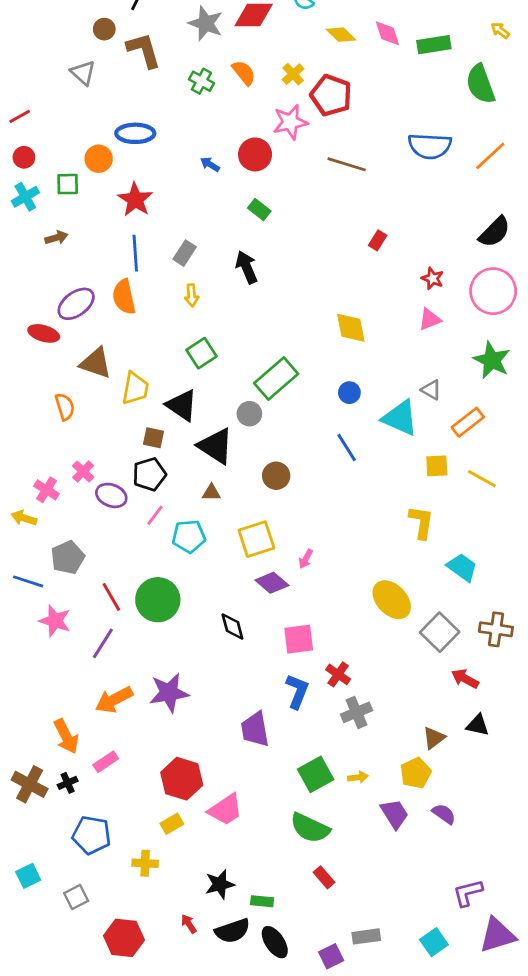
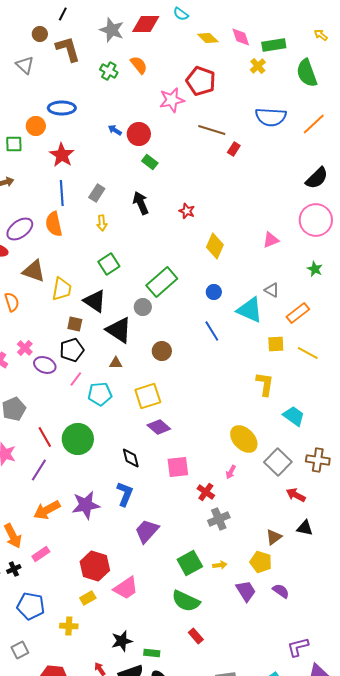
yellow cross: (293, 74) -> (258, 66), moved
red circle: (255, 154) -> (139, 134), moved
red rectangle: (378, 240) -> (234, 149), moved
red star: (433, 278) -> (187, 211), moved
yellow diamond: (351, 328) -> (215, 246), turned 35
green star: (492, 360) -> (315, 269), size x0.6
pink arrow: (306, 559) -> (231, 472), moved
blue L-shape: (297, 691) -> (125, 494), moved
purple trapezoid: (255, 729) -> (147, 531), turned 52
yellow pentagon: (416, 773) -> (261, 562), turned -30

